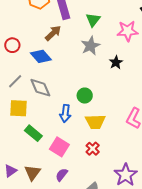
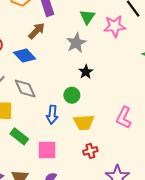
green triangle: (93, 20) -> (87, 17), moved
black star: (116, 62) -> (86, 72), moved
pink square: (59, 147) -> (47, 150), turned -30
red cross: (93, 149) -> (90, 151), moved, turned 32

